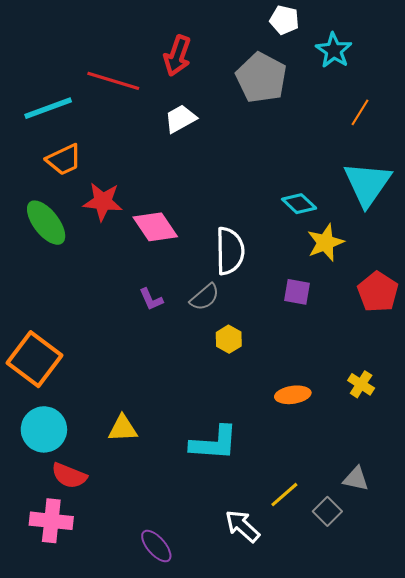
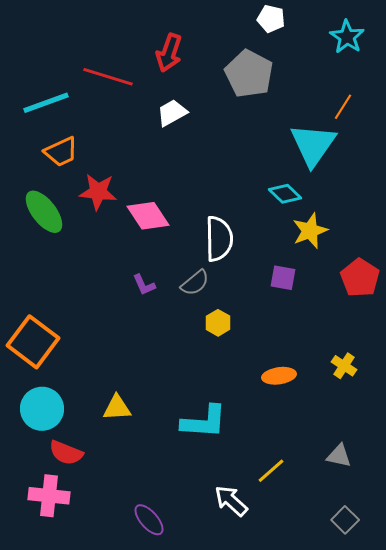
cyan star: (334, 50) -> (347, 37), moved
cyan triangle: (367, 184) -> (313, 145), moved
gray square: (327, 511) -> (345, 520), moved

